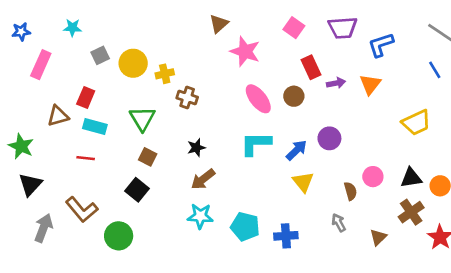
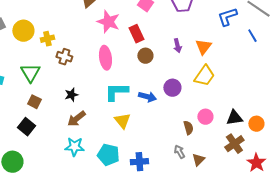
blue L-shape: (381, 45) -> (227, 17), moved
red rectangle: (311, 67) -> (136, 34), moved
purple arrow: (336, 83) -> (177, 46), turned 88
pink ellipse: (258, 99) -> (105, 58), moved, turned 30
yellow trapezoid: (416, 123) -> (204, 76), moved, turned -30
blue arrow: (296, 150) -> (147, 97), turned 60
yellow triangle: (303, 182) -> (122, 121), moved
brown triangle: (378, 237) -> (198, 160), moved

